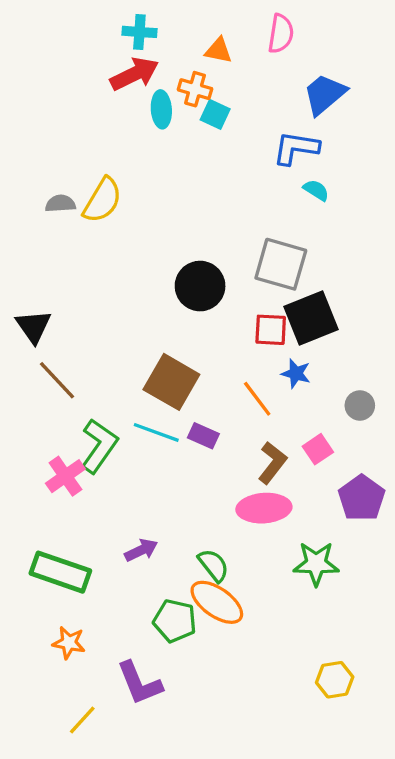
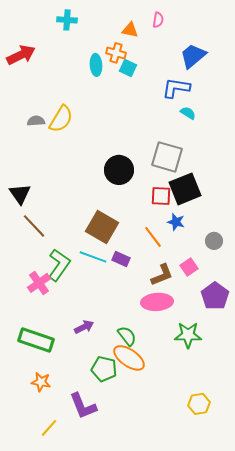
cyan cross: (139, 32) -> (67, 20), moved
pink semicircle: (281, 34) -> (158, 20), moved, size x0.7
red arrow: (134, 74) -> (21, 55), moved
brown L-shape: (272, 463) -> (162, 275), turned 30

